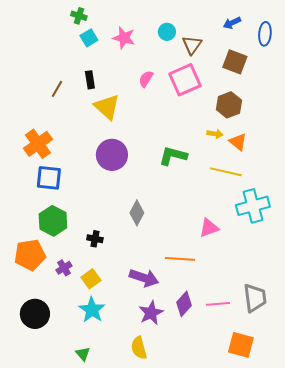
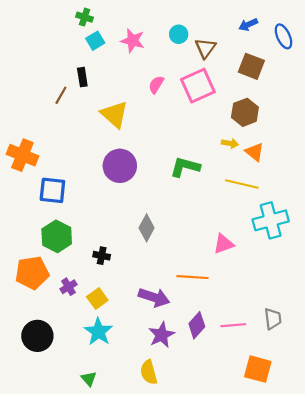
blue ellipse: (265, 34) -> (283, 36), turned -30
black rectangle: (90, 80) -> (82, 77), moved
orange cross: (38, 144) -> (22, 155), moved, turned -32
gray trapezoid: (255, 298) -> (273, 319), size x0.7

